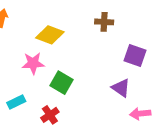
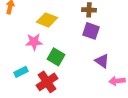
purple square: (135, 56) -> (91, 31), moved
red cross: (50, 115) -> (47, 82), size x1.5

